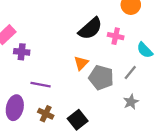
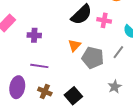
purple cross: (22, 52) -> (34, 35), moved
gray star: (131, 102) -> (115, 87), moved

